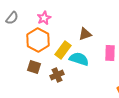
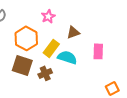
pink star: (44, 18) -> (48, 16), moved
brown square: (34, 67) -> (22, 65), size x1.5

